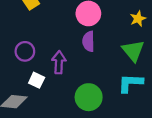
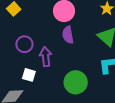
purple circle: (25, 51) -> (24, 44), moved

